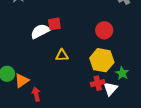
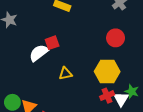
red circle: (104, 30) -> (116, 38), moved
green star: (122, 73) -> (132, 91), moved

